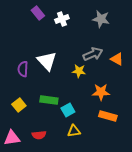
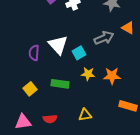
orange triangle: (117, 59) -> (128, 28), moved
yellow star: (79, 71) -> (88, 74), moved
cyan square: (68, 110) -> (79, 53), moved
orange rectangle: (108, 116) -> (128, 106), moved

